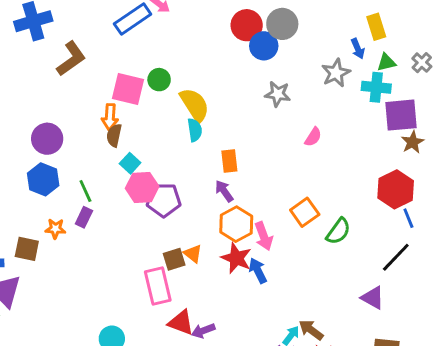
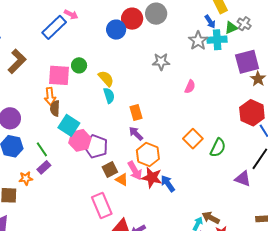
blue circle: (264, 46) -> (116, 30), moved
gray cross: (422, 63) -> (244, 24), moved
cyan cross: (376, 87) -> (217, 40), moved
yellow semicircle: (195, 105) -> (106, 78), size x0.7
cyan square: (130, 163) -> (69, 125), size x1.5
purple pentagon: (164, 200) -> (96, 146), turned 30
purple rectangle: (84, 217) -> (44, 167), turned 32
pink arrow: (264, 236) -> (135, 171), moved
brown square: (174, 259) -> (110, 169), moved
purple triangle: (373, 298) -> (243, 179), moved

